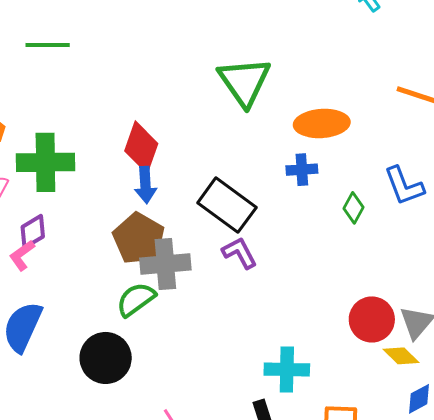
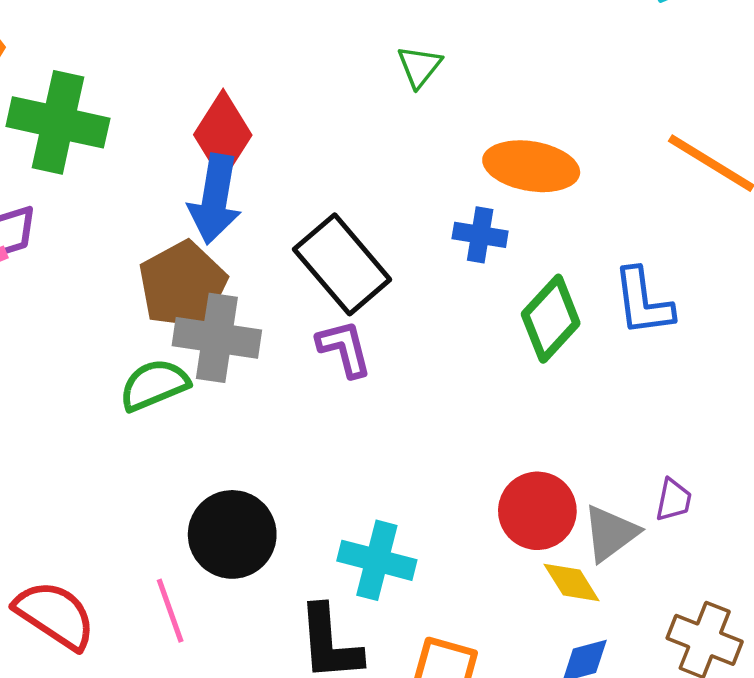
green triangle: (244, 82) -> (419, 66), size x0.5
blue arrow: (145, 185) -> (215, 199), size x1.4
green diamond: (353, 208) -> (551, 319), size x1.6
black circle: (106, 358) -> (232, 534), moved

